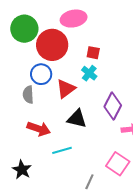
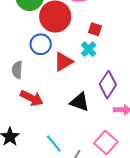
gray semicircle: (28, 95) -> (17, 70), moved
black triangle: (77, 119) -> (80, 102), moved
cyan line: (62, 150) -> (54, 144), moved, turned 60

